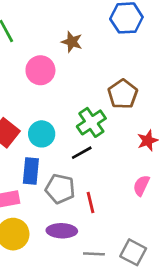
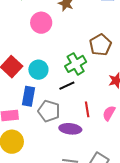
red line: (90, 202) -> (87, 109), moved
purple ellipse: (62, 231) -> (70, 129), moved

